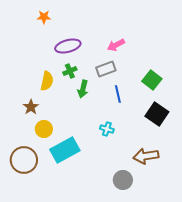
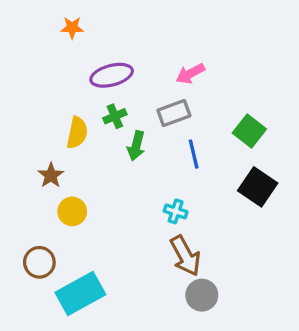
cyan rectangle: (65, 150) -> (80, 293), moved
brown arrow: (146, 156) -> (185, 256), moved, turned -110
brown circle: (24, 160) -> (39, 262), size x0.7

